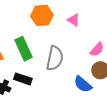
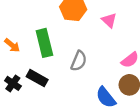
gray semicircle: (55, 58) -> (79, 61), size x0.7

